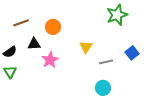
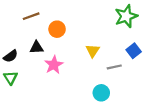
brown line: (21, 23) -> (31, 16), moved
blue square: (132, 53) -> (134, 51), moved
cyan circle: (103, 88) -> (101, 93), moved

